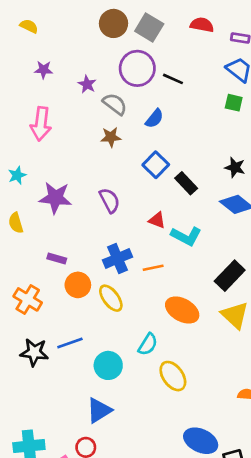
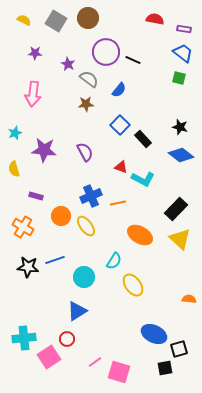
gray square: (149, 27) -> (56, 21), moved
purple rectangle: (57, 259) -> (36, 196), moved

